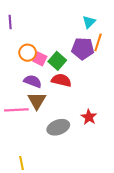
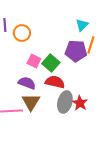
orange circle: (28, 53) -> (22, 33), moved
red star: (89, 117) -> (80, 103), moved
gray ellipse: (58, 127) -> (65, 102), moved, turned -55

